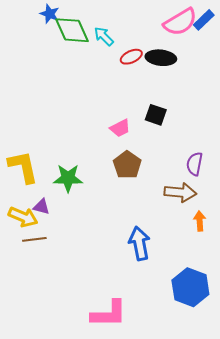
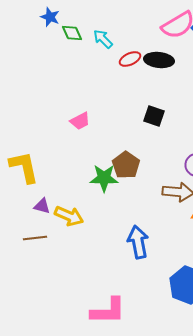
green diamond: (72, 30) -> (72, 33), size x0.6
pink trapezoid: (120, 128) -> (80, 121), moved
green star: (68, 178) -> (104, 178), moved
yellow arrow: (23, 217) -> (69, 216), moved

